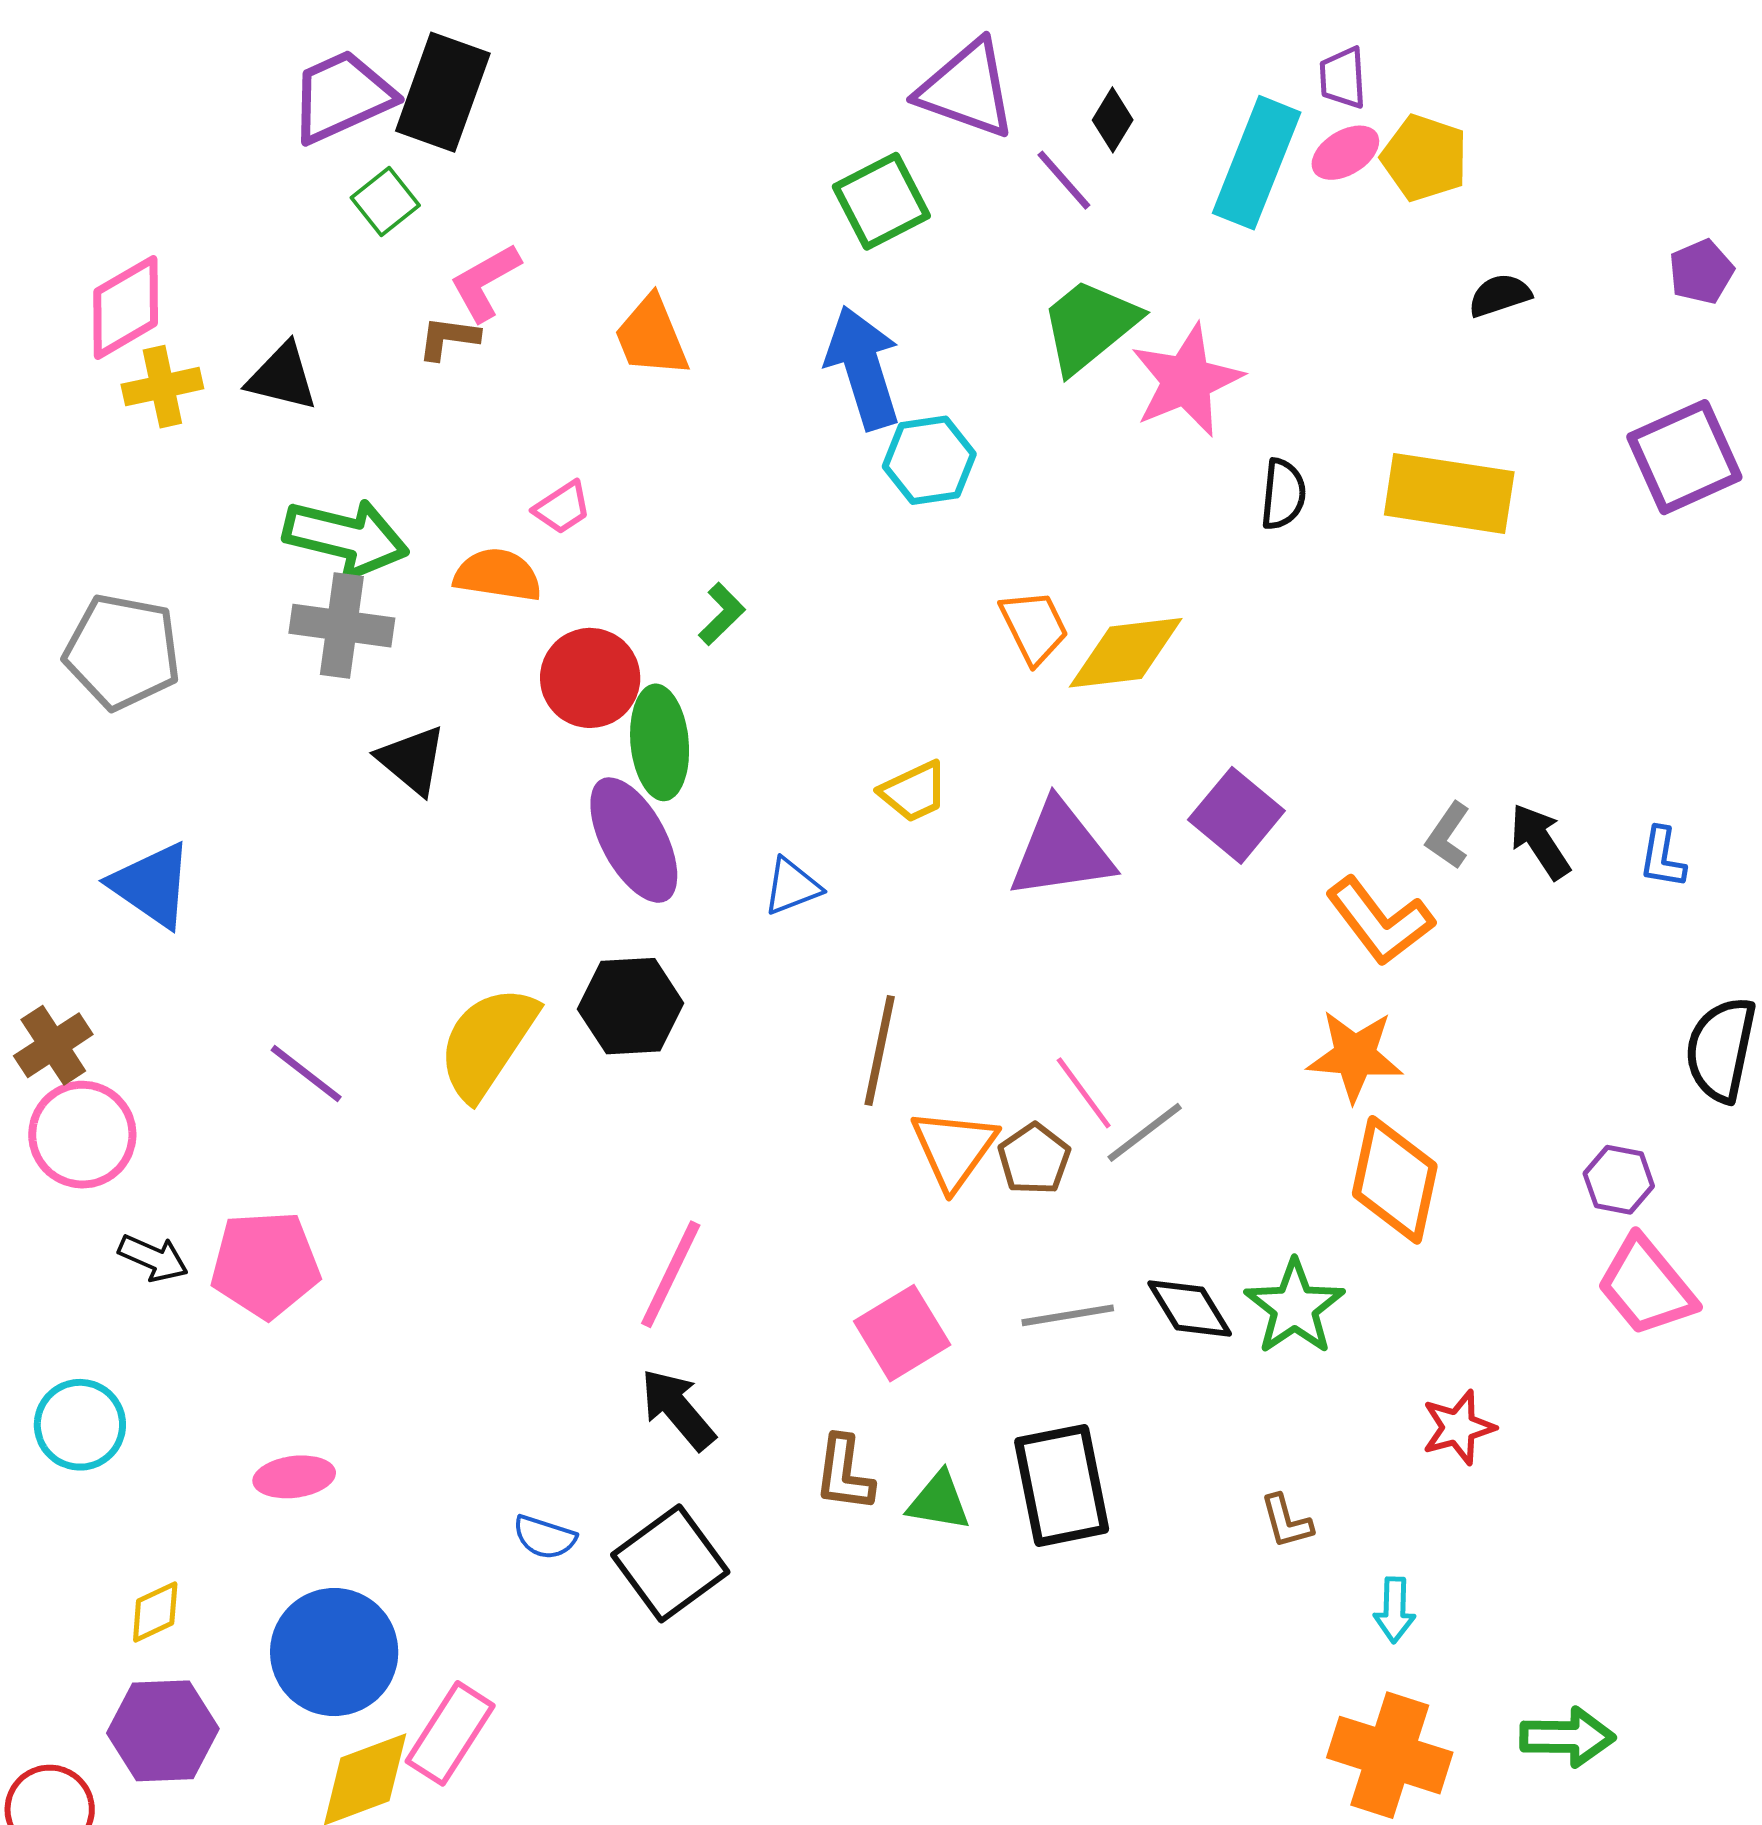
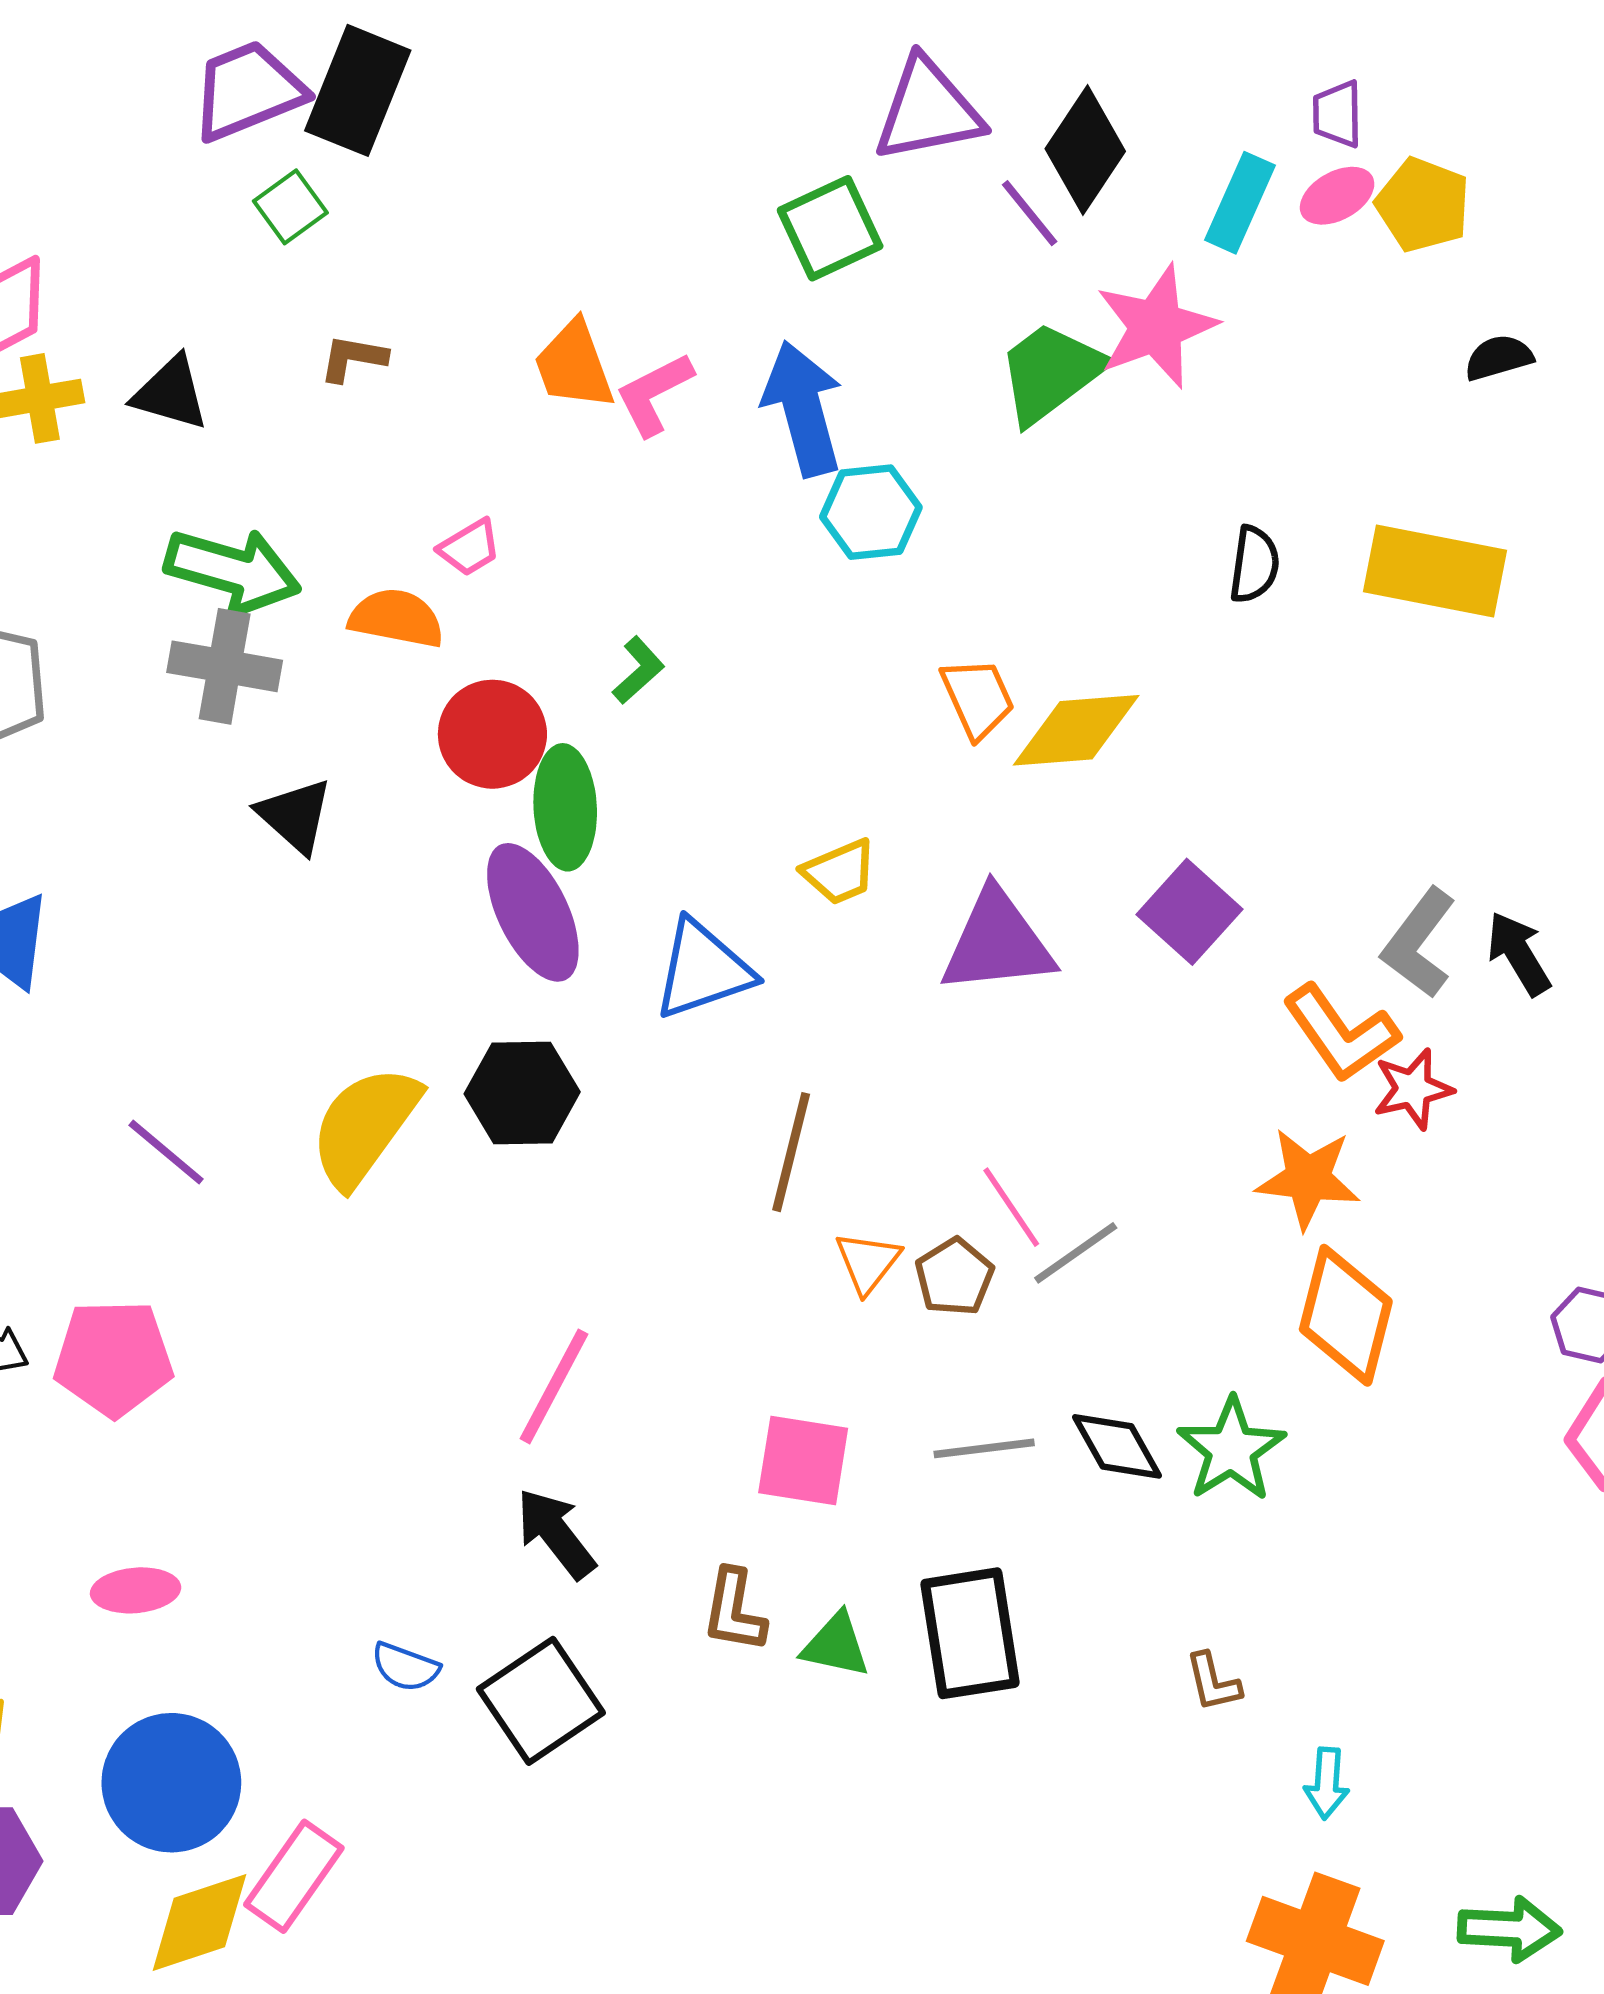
purple triangle: (967, 89) -> (928, 110), turned -33
black diamond: (1113, 120) -> (1085, 150), size x1.8
cyan rectangle: (1257, 163) -> (1240, 203), size x0.7
pink L-shape: (485, 282) -> (654, 394), moved
pink star: (1187, 380) -> (1156, 326), moved
gray L-shape: (1448, 836) -> (1419, 943), size x1.5
blue triangle: (792, 886) -> (703, 970), size x1.6
orange triangle: (954, 1149) -> (868, 1262), size x0.7
pink square: (902, 1333) -> (803, 1460), turned 38
red star: (1458, 1427) -> (1413, 1089), moved

